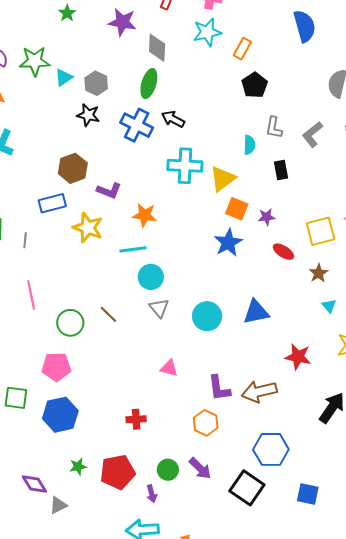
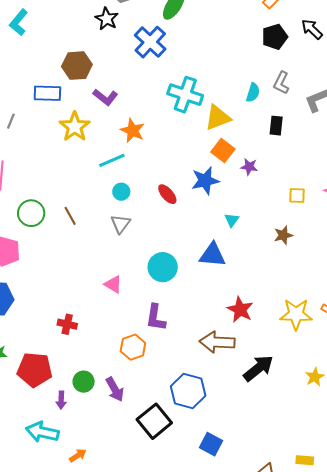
black arrow: (173, 119) -> (312, 29), moved
yellow square: (321, 231) -> (297, 196), size x0.6
cyan line: (133, 249) -> (112, 160), turned -32
red ellipse: (283, 252) -> (167, 194), moved
cyan circle: (151, 277) -> (121, 192), size x0.7
cyan triangle: (329, 306) -> (232, 220), moved
cyan circle: (207, 316) -> (163, 267), moved
brown arrow: (259, 392) -> (217, 342), moved

